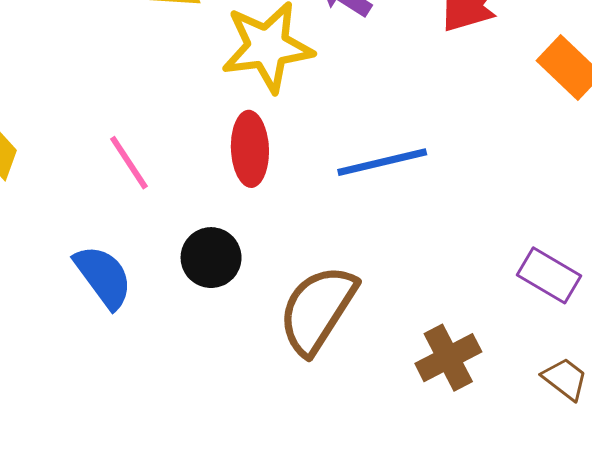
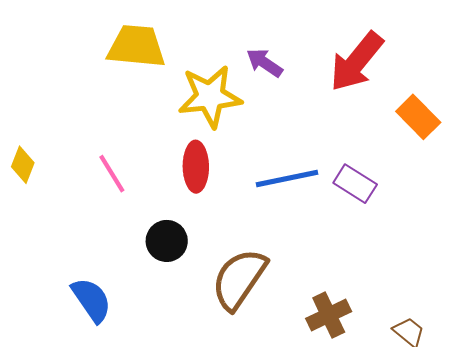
purple rectangle: (549, 275) -> (355, 184), moved
blue semicircle: (103, 277) -> (91, 300), moved

